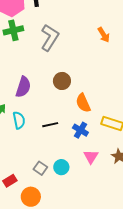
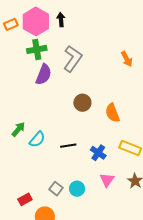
purple semicircle: (23, 87) -> (44, 74), moved
orange semicircle: (83, 103) -> (112, 113), moved
cyan semicircle: (19, 120) -> (37, 139), turned 48

